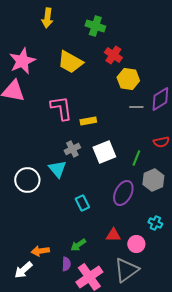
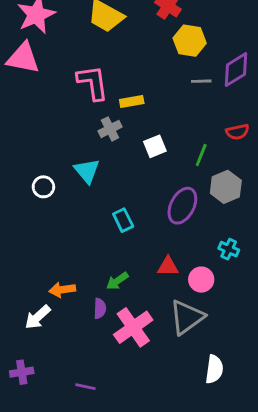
gray cross: (72, 149) -> (110, 129), moved
white square: (104, 152) -> (155, 146), size x0.7
white circle: (27, 180) -> (43, 187), size x0.6

